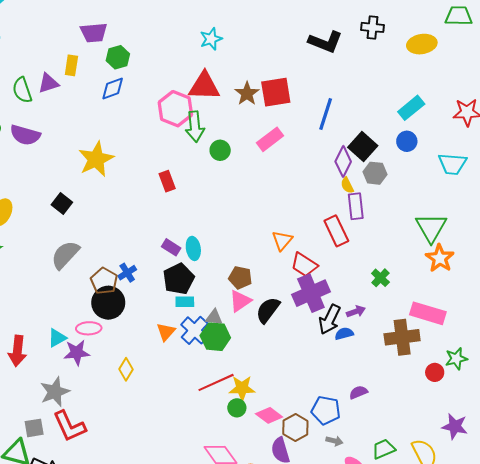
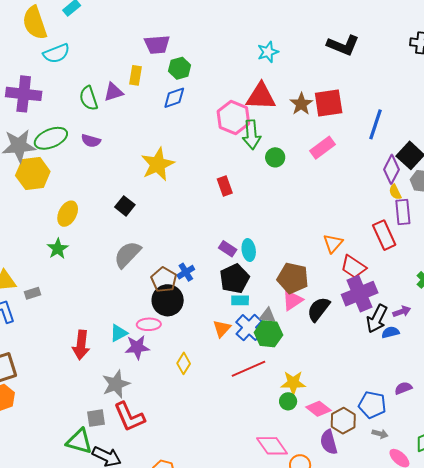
black L-shape: (325, 42) -> (343, 45), moved
purple semicircle: (25, 135) -> (91, 141), size x0.7
brown pentagon: (240, 278) -> (293, 278), size x1.4
red line: (216, 382) -> (248, 369), moved

